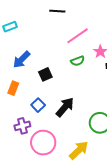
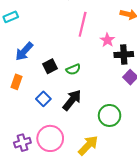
pink line: (77, 36) -> (83, 24), turned -40
green semicircle: (78, 61) -> (73, 69), moved
purple cross: (22, 126) -> (22, 143), moved

